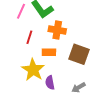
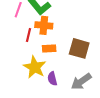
orange cross: (57, 30) -> (44, 25), moved
gray arrow: (79, 87) -> (81, 81), size x1.5

